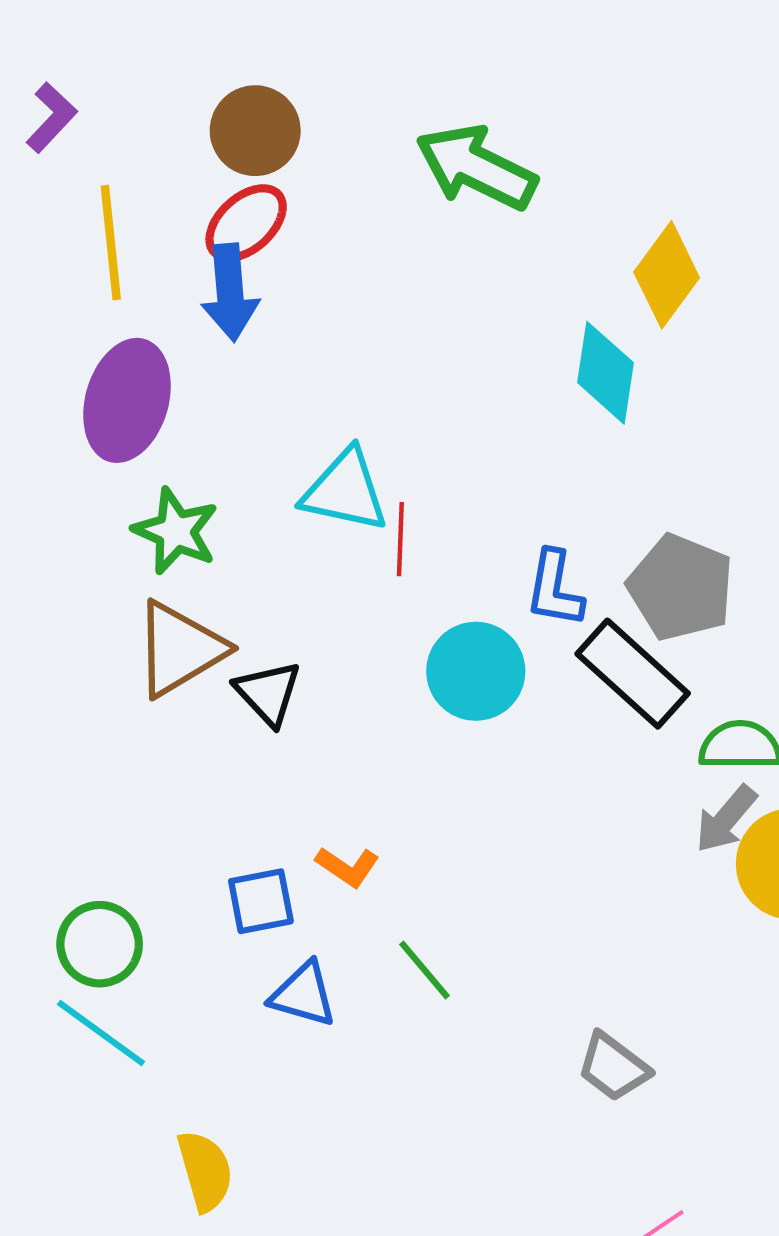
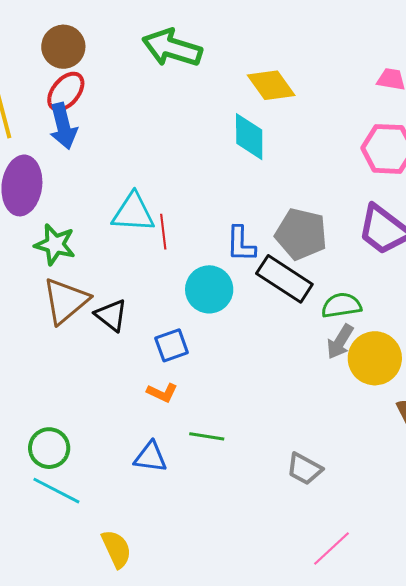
yellow diamond: (667, 275) -> (271, 85), turned -63
blue square: (261, 901) -> (172, 345), moved
green line: (425, 970) -> (207, 436), turned -32

